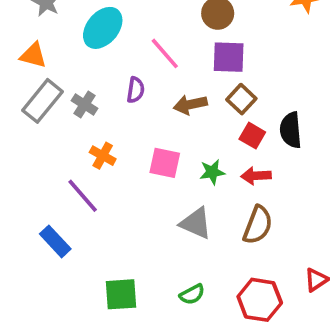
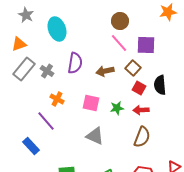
cyan ellipse: (103, 28) -> (57, 29), turned -60
pink line: (165, 53) -> (119, 43), moved
orange triangle: (33, 55) -> (19, 44), turned -35
purple square: (229, 57) -> (146, 45), moved
purple semicircle: (136, 90) -> (75, 63), size x1.5
gray triangle: (196, 223) -> (95, 136), moved

